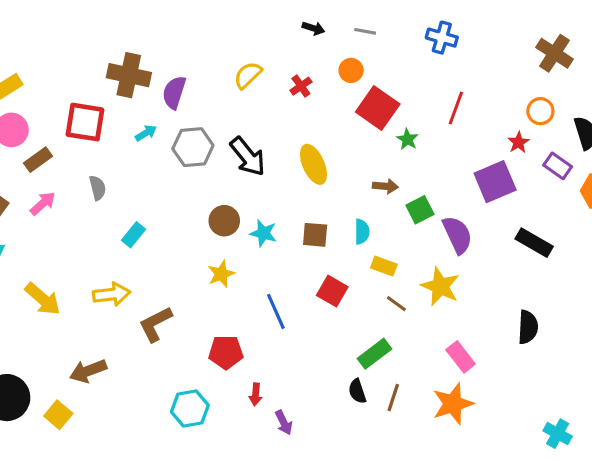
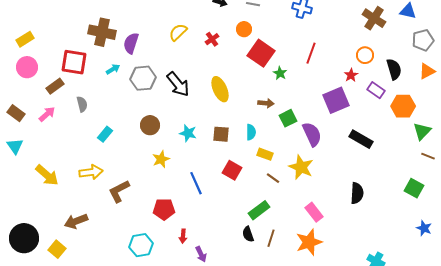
brown rectangle: (38, 160) -> (55, 86), moved
brown circle: (224, 221) -> (150, 125), moved

